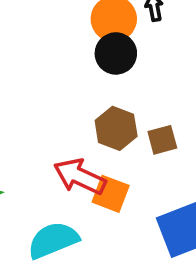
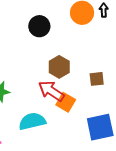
black circle: (116, 53) -> (39, 26), moved
brown hexagon: (116, 128) -> (59, 67), moved

